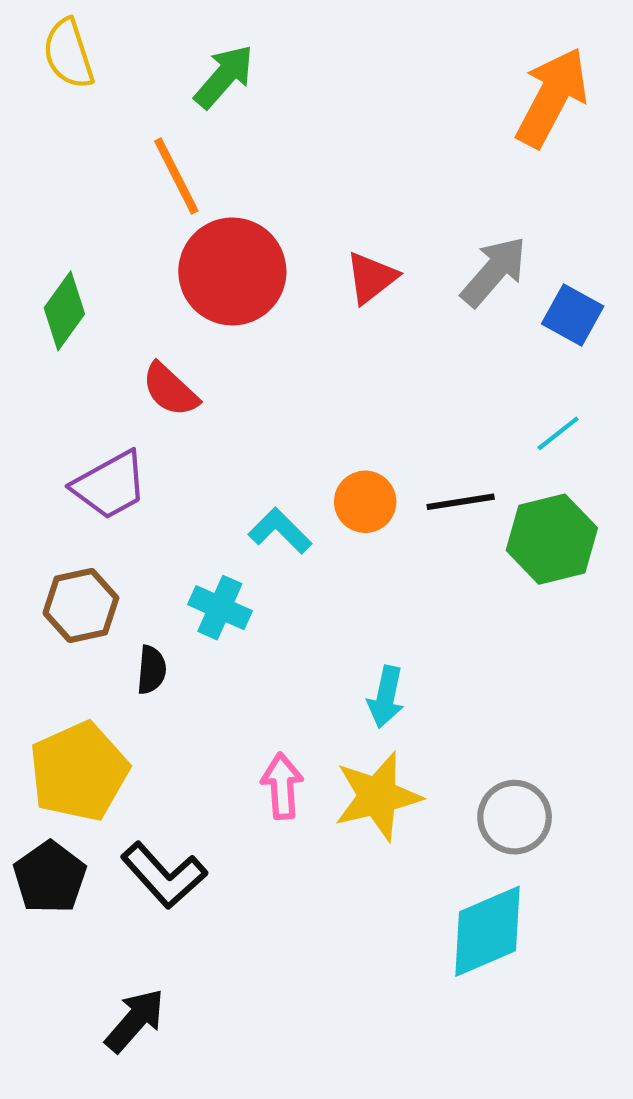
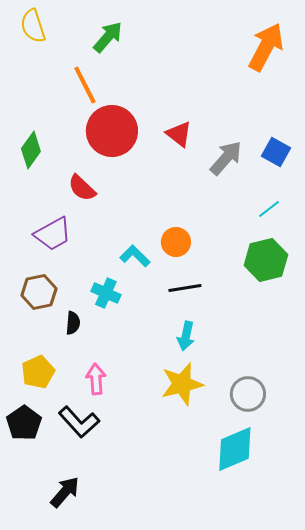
gray arrow: (494, 271) -> (226, 158), moved
red triangle: (371, 278) -> (179, 134), turned -44
black line: (461, 502) -> (185, 288), moved
yellow pentagon: (79, 771) -> (38, 372), size x0.7
pink arrow: (282, 786) -> (96, 379), moved

